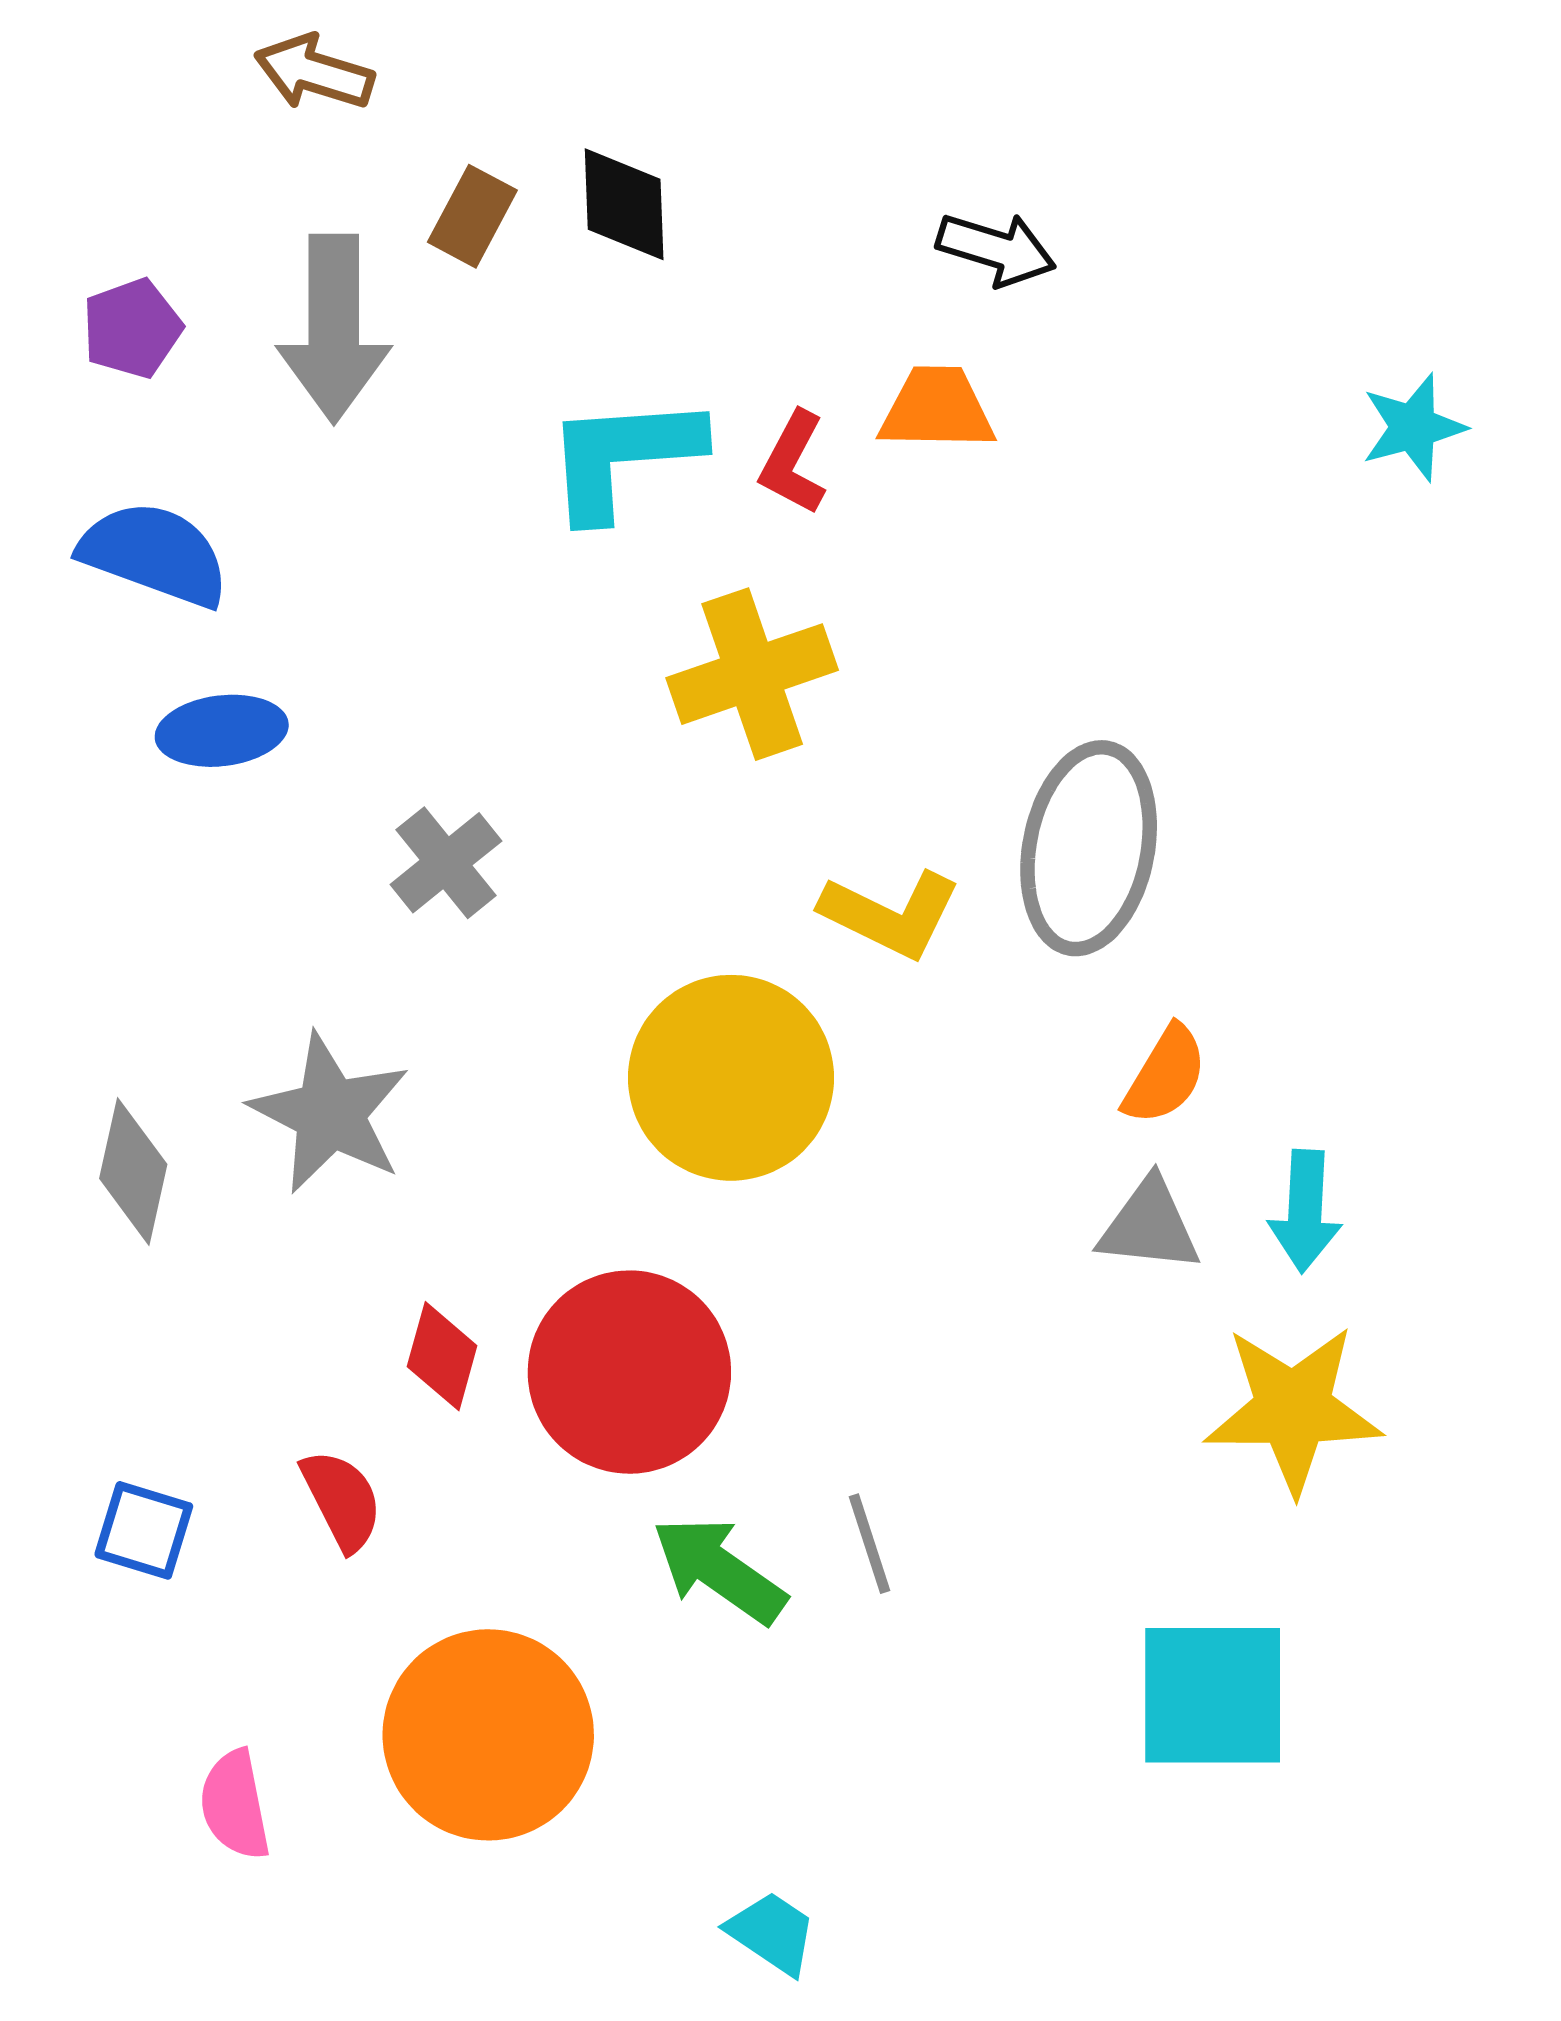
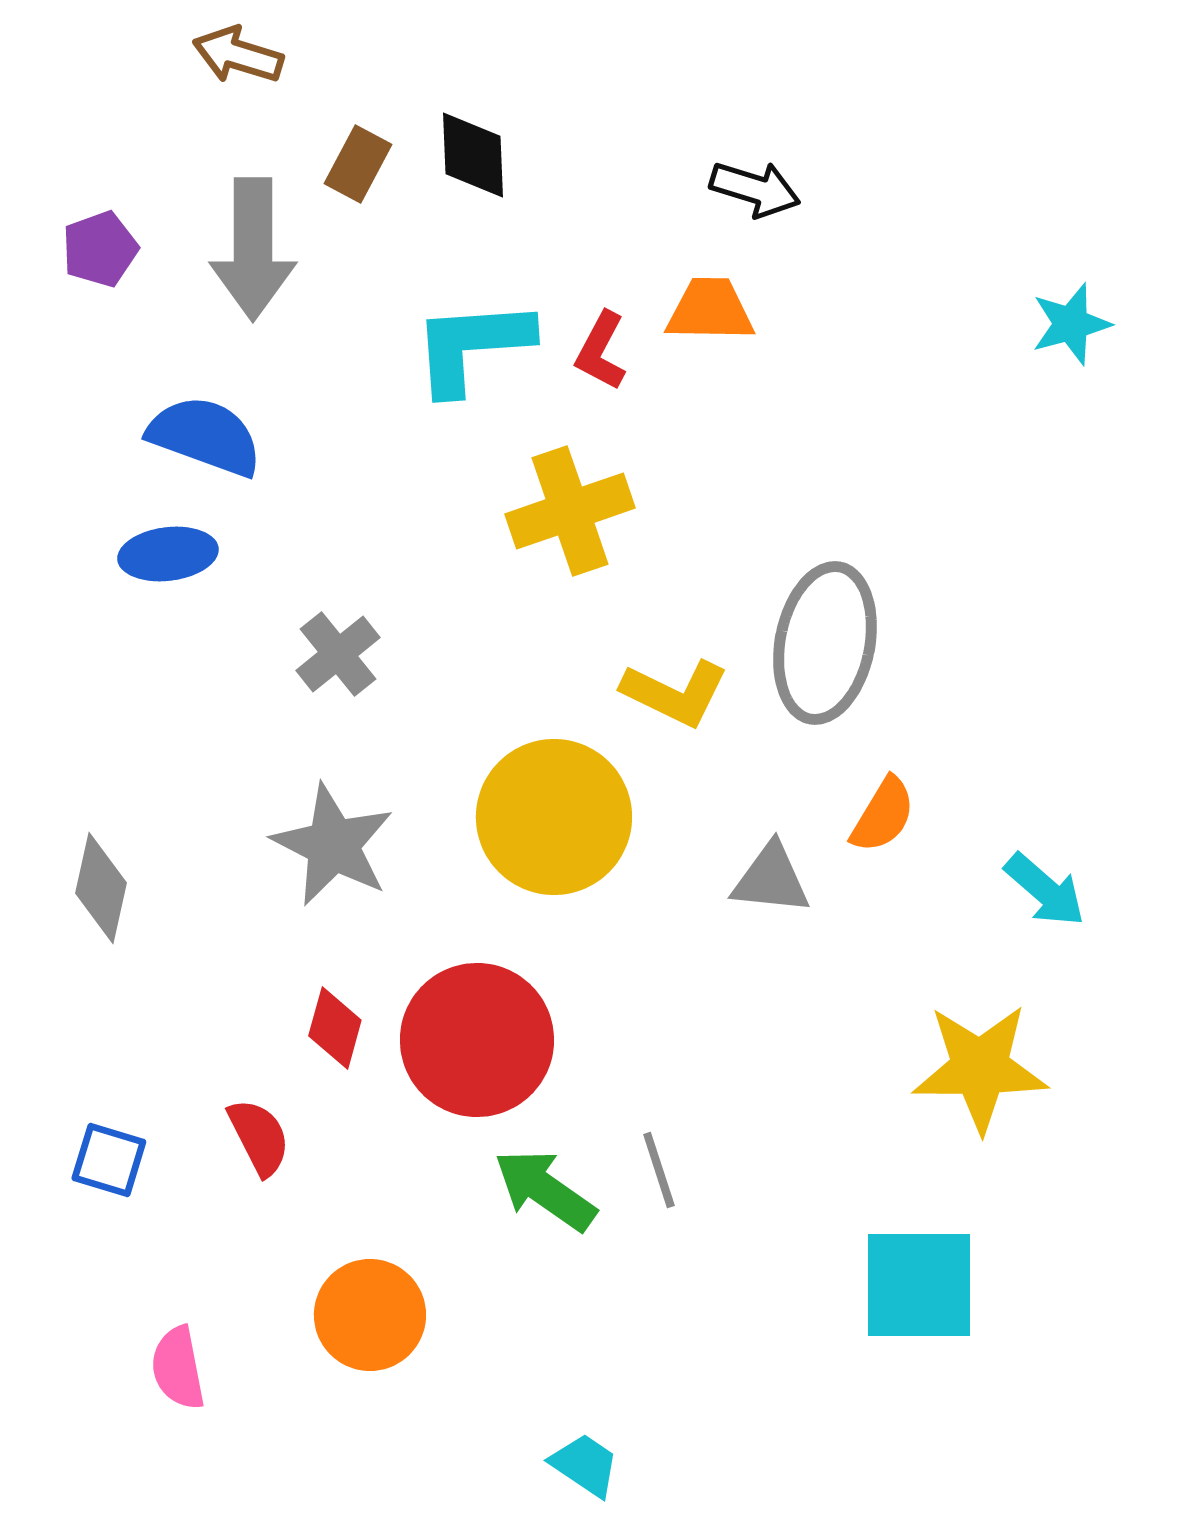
blue semicircle: (154, 554) -> (205, 436), moved
gray star: (330, 1113) -> (333, 845), moved
cyan arrow: (1305, 1211) -> (1045, 890), moved, turned -52
gray triangle: (1149, 1226) -> (771, 879), moved
orange circle: (488, 1735) -> (370, 1315), size x0.7

